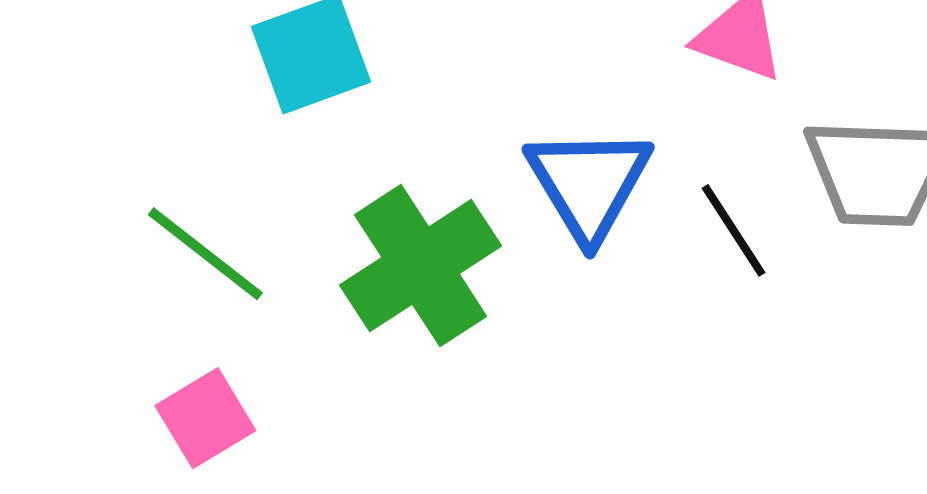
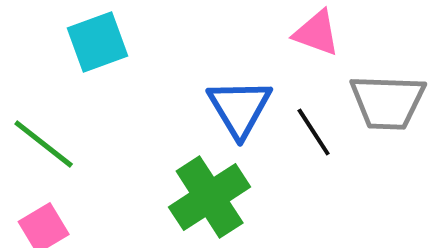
green cross: (421, 266) -> (210, 197), moved

